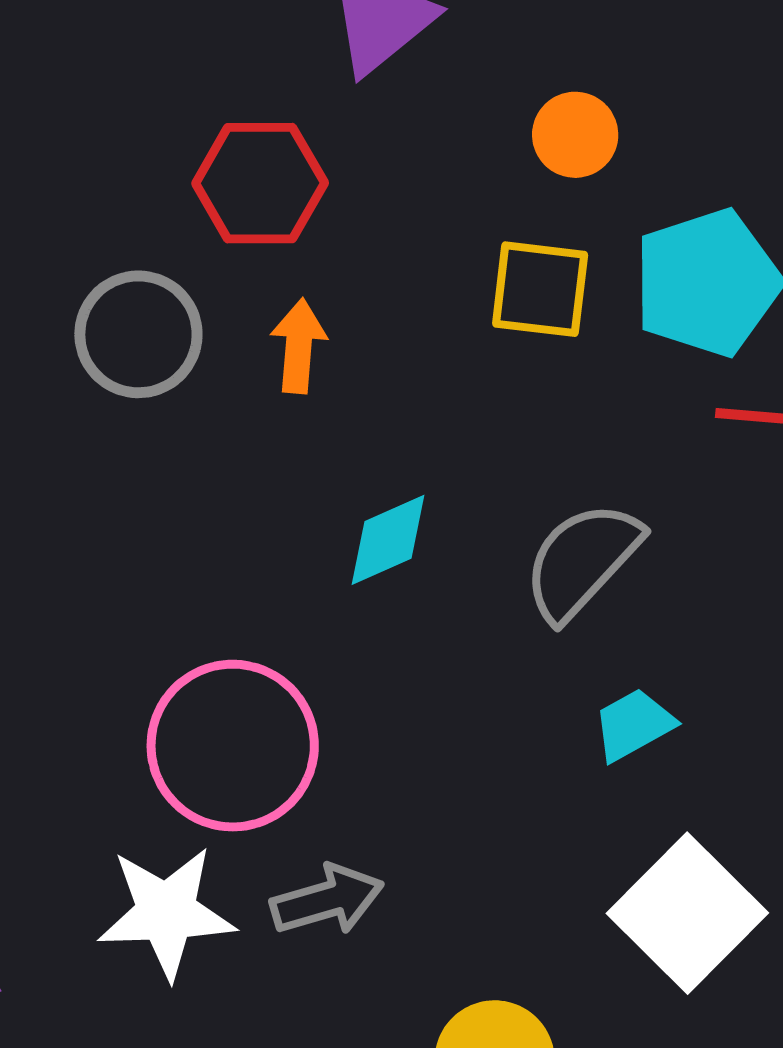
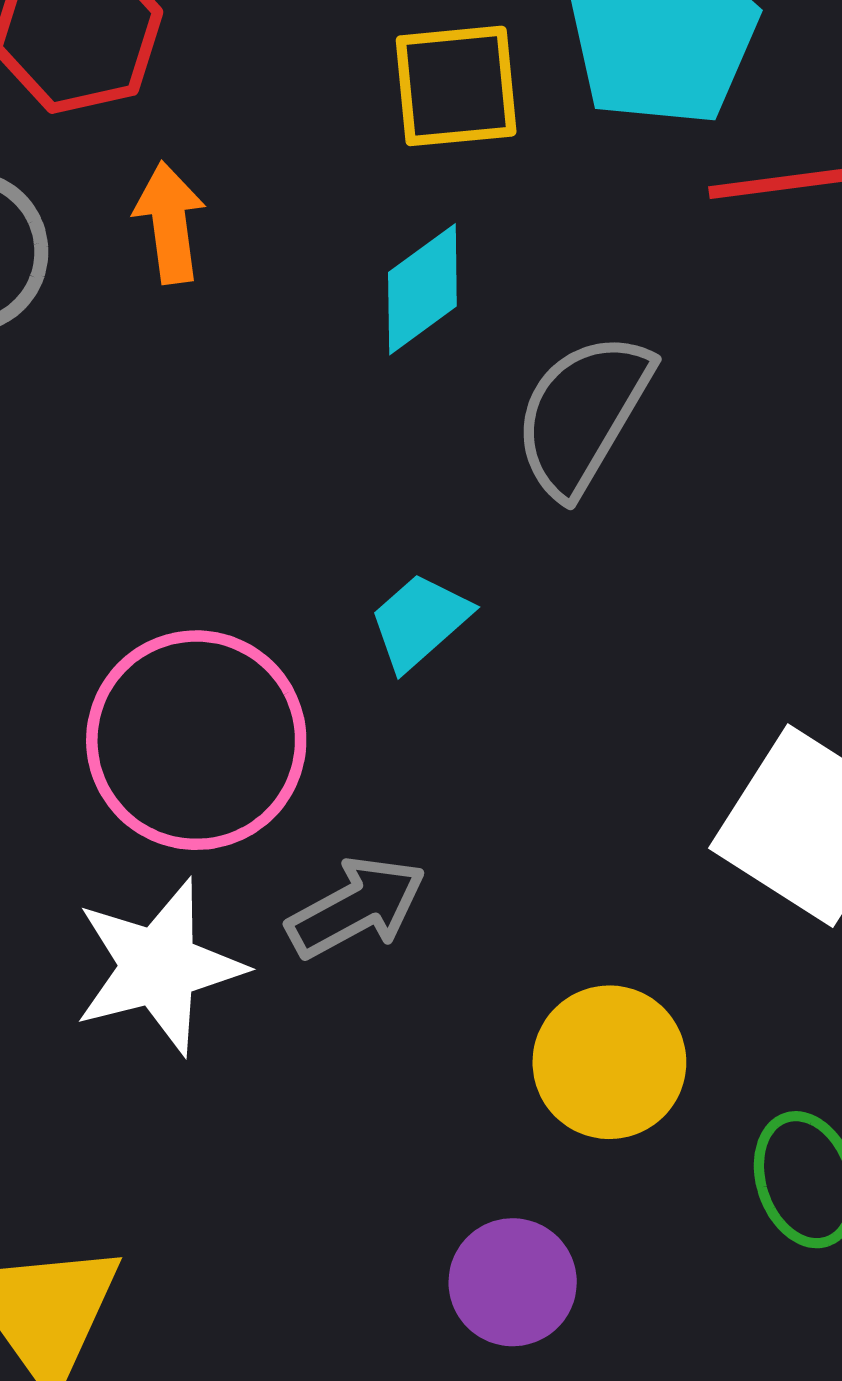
cyan diamond: (388, 540) -> (422, 289), moved
cyan trapezoid: (634, 725) -> (420, 621), moved

